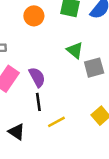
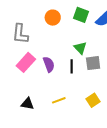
black line: (38, 102) -> (72, 66), moved
black triangle: (16, 132) -> (27, 104), turned -32

